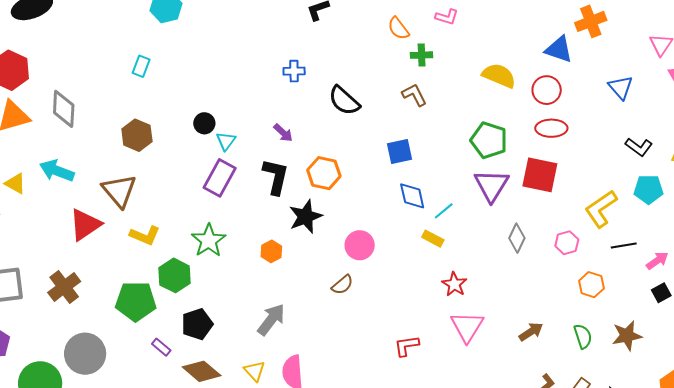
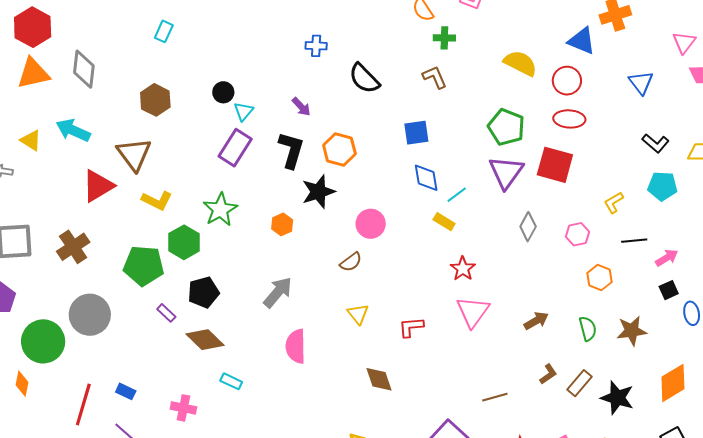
yellow L-shape: (601, 209) -> (614, 203), size x0.6
yellow triangle: (255, 371) -> (358, 314), moved

